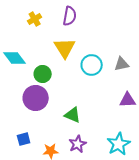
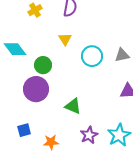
yellow triangle: (65, 48) -> (65, 39), size x0.6
purple star: (78, 144) -> (89, 135), moved

